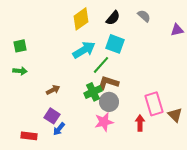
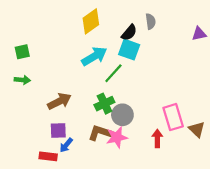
gray semicircle: (144, 16) -> (151, 21), moved, turned 40
black semicircle: (113, 18) -> (129, 33), moved
brown L-shape: (108, 83) -> (100, 133), moved
brown arrow: (53, 90) -> (59, 101), size x1.5
purple square: (52, 116) -> (58, 131), turned -35
red rectangle: (29, 136) -> (48, 156), moved

